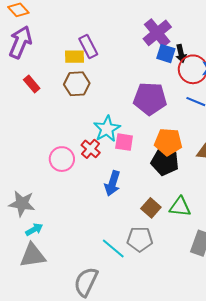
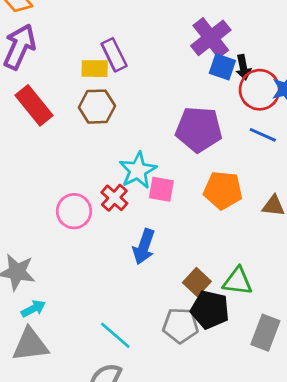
red rectangle: (32, 84) -> (34, 105), size x1.6
black pentagon: (165, 162) -> (210, 310), moved
cyan line: (113, 249) -> (115, 335), moved

